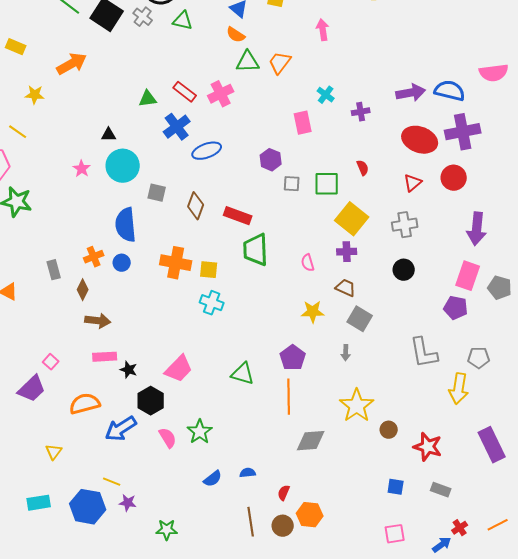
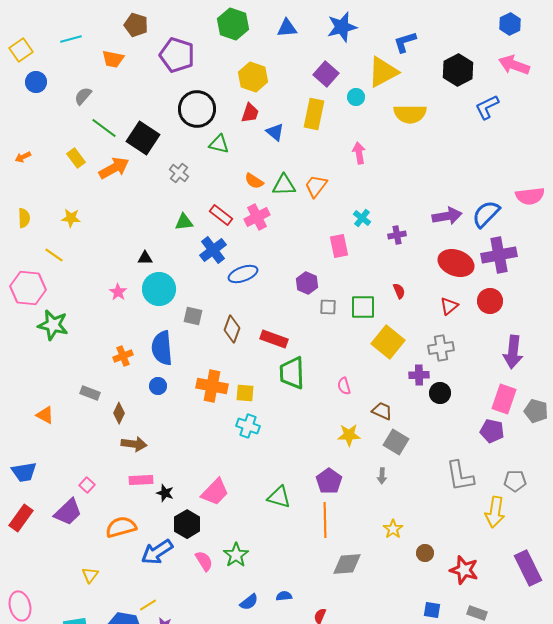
gray cross: (143, 17) -> (179, 173), moved
orange semicircle: (236, 35) -> (254, 181), moved
yellow rectangle: (16, 47) -> (76, 158), moved, turned 30
orange arrow: (72, 64) -> (114, 168), moved
blue semicircle: (450, 91) -> (486, 214), turned -60
purple cross: (347, 252) -> (419, 375), moved
orange cross: (94, 257) -> (123, 356), moved
gray rectangle: (54, 270) -> (90, 393), turned -54
yellow star: (357, 406) -> (393, 529), size x0.6
yellow line: (112, 482) -> (148, 605), turned -54

